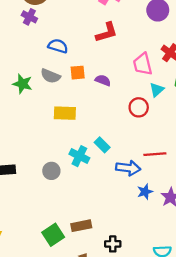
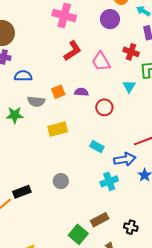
blue semicircle: (58, 46) -> (23, 76), moved
pink trapezoid: (143, 64) -> (101, 61), moved
red circle: (139, 107) -> (104, 107), moved
cyan cross: (79, 156) -> (109, 181), moved, turned -30
black cross: (113, 244) -> (131, 227), turned 32

